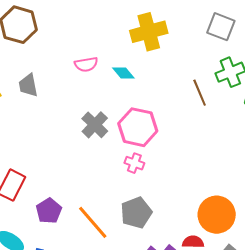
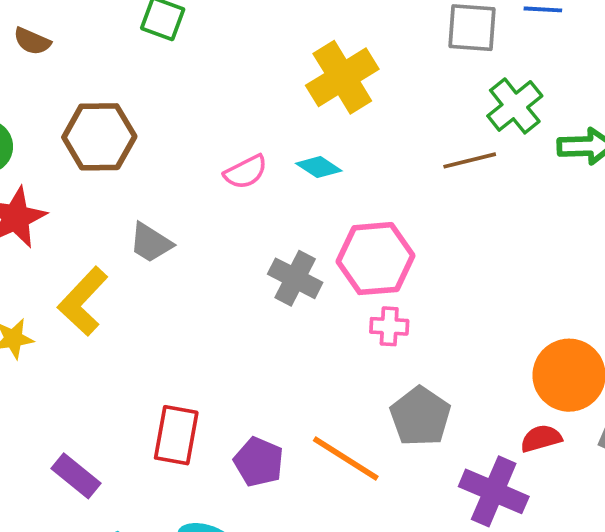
gray trapezoid: (28, 85) -> (151, 243), turned -30
brown line: (200, 93) -> (470, 160), turned -64

